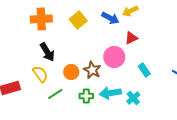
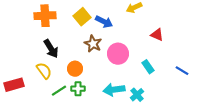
blue arrow: (110, 18) -> (104, 22), moved
red triangle: (131, 38) -> (157, 35), moved, turned 48
brown star: (92, 70) -> (93, 44), moved
green cross: (86, 96) -> (78, 89), moved

